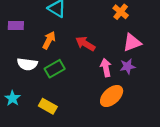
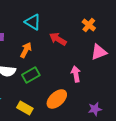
red arrow: (85, 44) -> (58, 39), moved
purple star: (127, 66) -> (95, 109), moved
orange ellipse: (112, 96) -> (57, 99), moved

